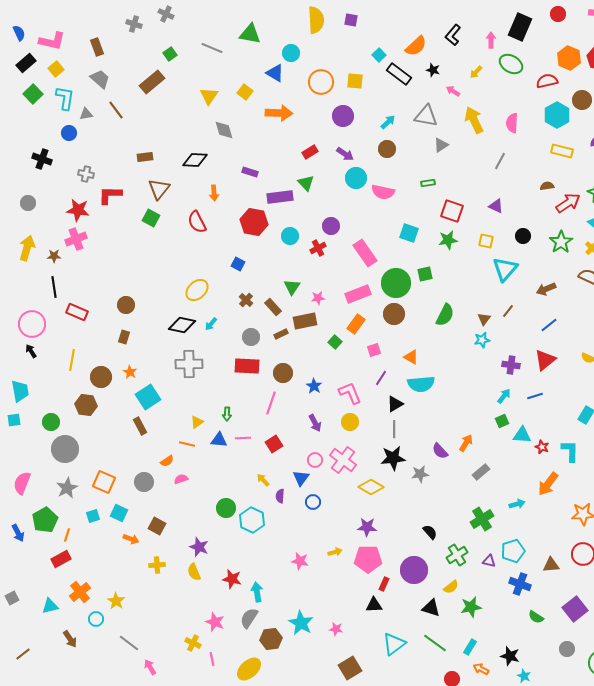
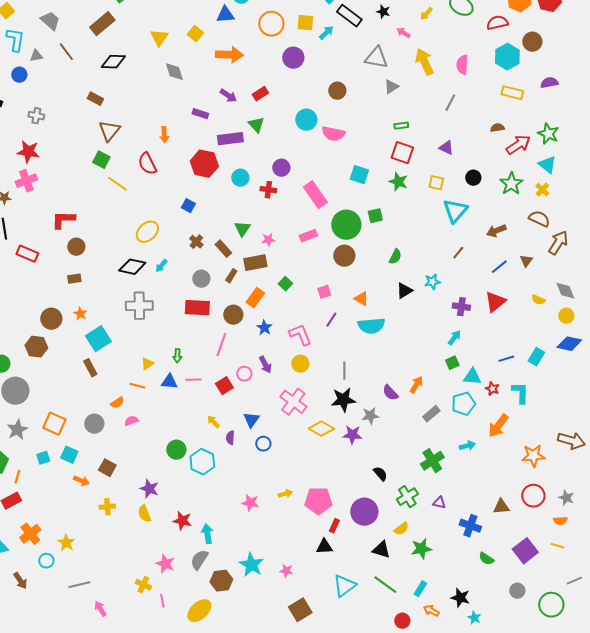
blue triangle: (275, 73) -> (225, 15), turned -36
cyan arrow: (388, 122) -> (326, 33), moved
purple arrow: (345, 154) -> (228, 96), moved
brown rectangle: (145, 157) -> (95, 99), turned 35
black diamond: (195, 160) -> (113, 62), moved
green rectangle: (428, 183) -> (401, 126), moved
red L-shape: (110, 195) -> (63, 220), moved
green star: (448, 240) -> (398, 182), turned 30
red cross: (318, 248) -> (268, 190), turned 35
pink rectangle: (358, 294) -> (308, 236), size x0.7
green semicircle: (445, 315) -> (395, 257), size x0.7
brown triangle: (484, 319) -> (526, 261), moved
orange rectangle: (356, 324) -> (255, 298), moved
brown rectangle: (281, 334) -> (231, 276), turned -32
brown rectangle: (124, 337) -> (74, 279), turned 64
yellow line: (72, 360) -> (117, 184), moved, turned -65
blue line: (535, 396) -> (506, 359), moved
black triangle: (395, 404) -> (404, 291), moved
pink circle: (315, 460) -> (244, 374), moved
purple star: (367, 527) -> (352, 435), moved
cyan pentagon: (513, 551) -> (463, 404), moved
gray line: (129, 643) -> (79, 585), turned -50

